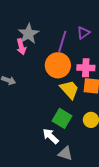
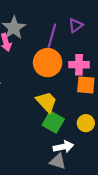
yellow trapezoid: (69, 89) -> (46, 102), moved
white arrow: (51, 136) -> (63, 147), moved, turned 126

